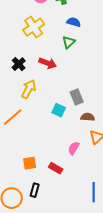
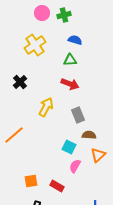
green triangle: (69, 42) -> (70, 60), turned 40
red arrow: (48, 63) -> (70, 84), moved
yellow arrow: (29, 89) -> (46, 107), moved
cyan square: (59, 110) -> (69, 147), moved

